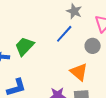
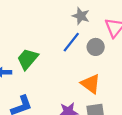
gray circle: (93, 46) -> (96, 47), moved

